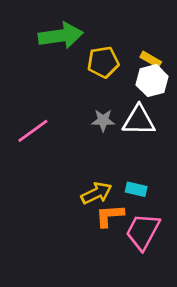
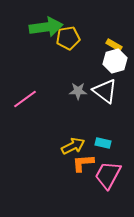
yellow pentagon: (103, 62) -> (68, 38), moved
white triangle: (139, 120) -> (105, 91), turned 36

